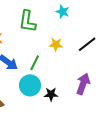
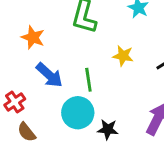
green line: (35, 63) -> (88, 80), turned -42

